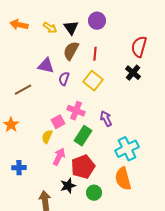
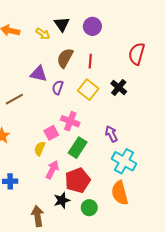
black triangle: (71, 28) -> (62, 24), moved
black cross: (133, 73) -> (119, 87), moved
purple arrow: (106, 119) -> (111, 134), moved
cyan cross: (127, 149) -> (124, 161), turned -35

